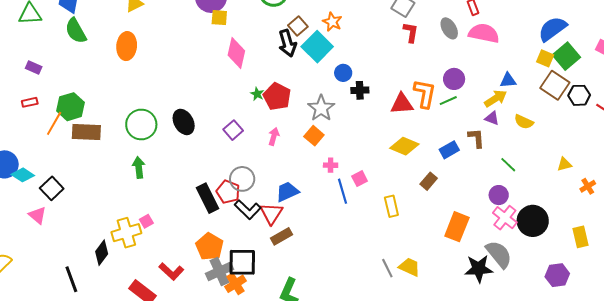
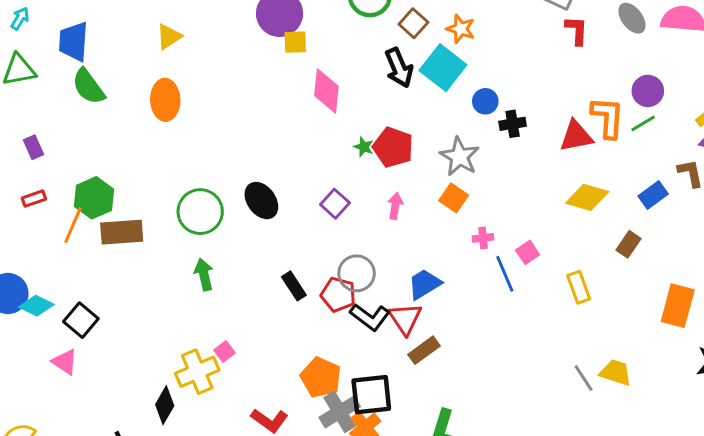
brown square: (298, 26) -> (413, 23), moved
purple rectangle: (34, 67) -> (33, 147), turned 49
black rectangle: (207, 198) -> (294, 286), moved, size x0.7

